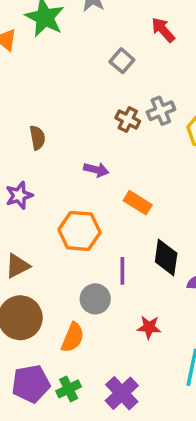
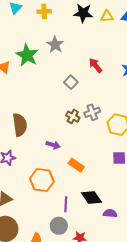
brown semicircle: (37, 138) -> (20, 125), size x1.6
black diamond: (166, 257) -> (91, 198), turned -45
gray circle: (95, 299) -> (59, 226), moved

